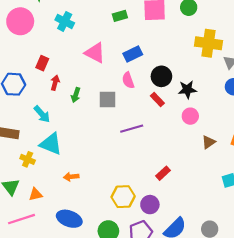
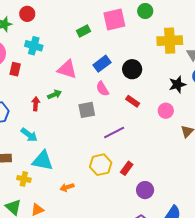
red rectangle: (42, 63) -> (15, 69), moved
black circle: (161, 76) -> (132, 69), moved
black star: (187, 90) -> (177, 85), moved
green arrow: (76, 95) -> (55, 94), moved, turned -120
red rectangle: (163, 173) -> (127, 168), moved
yellow hexagon: (123, 197) -> (101, 165), moved
purple circle: (150, 205) -> (145, 190), moved

